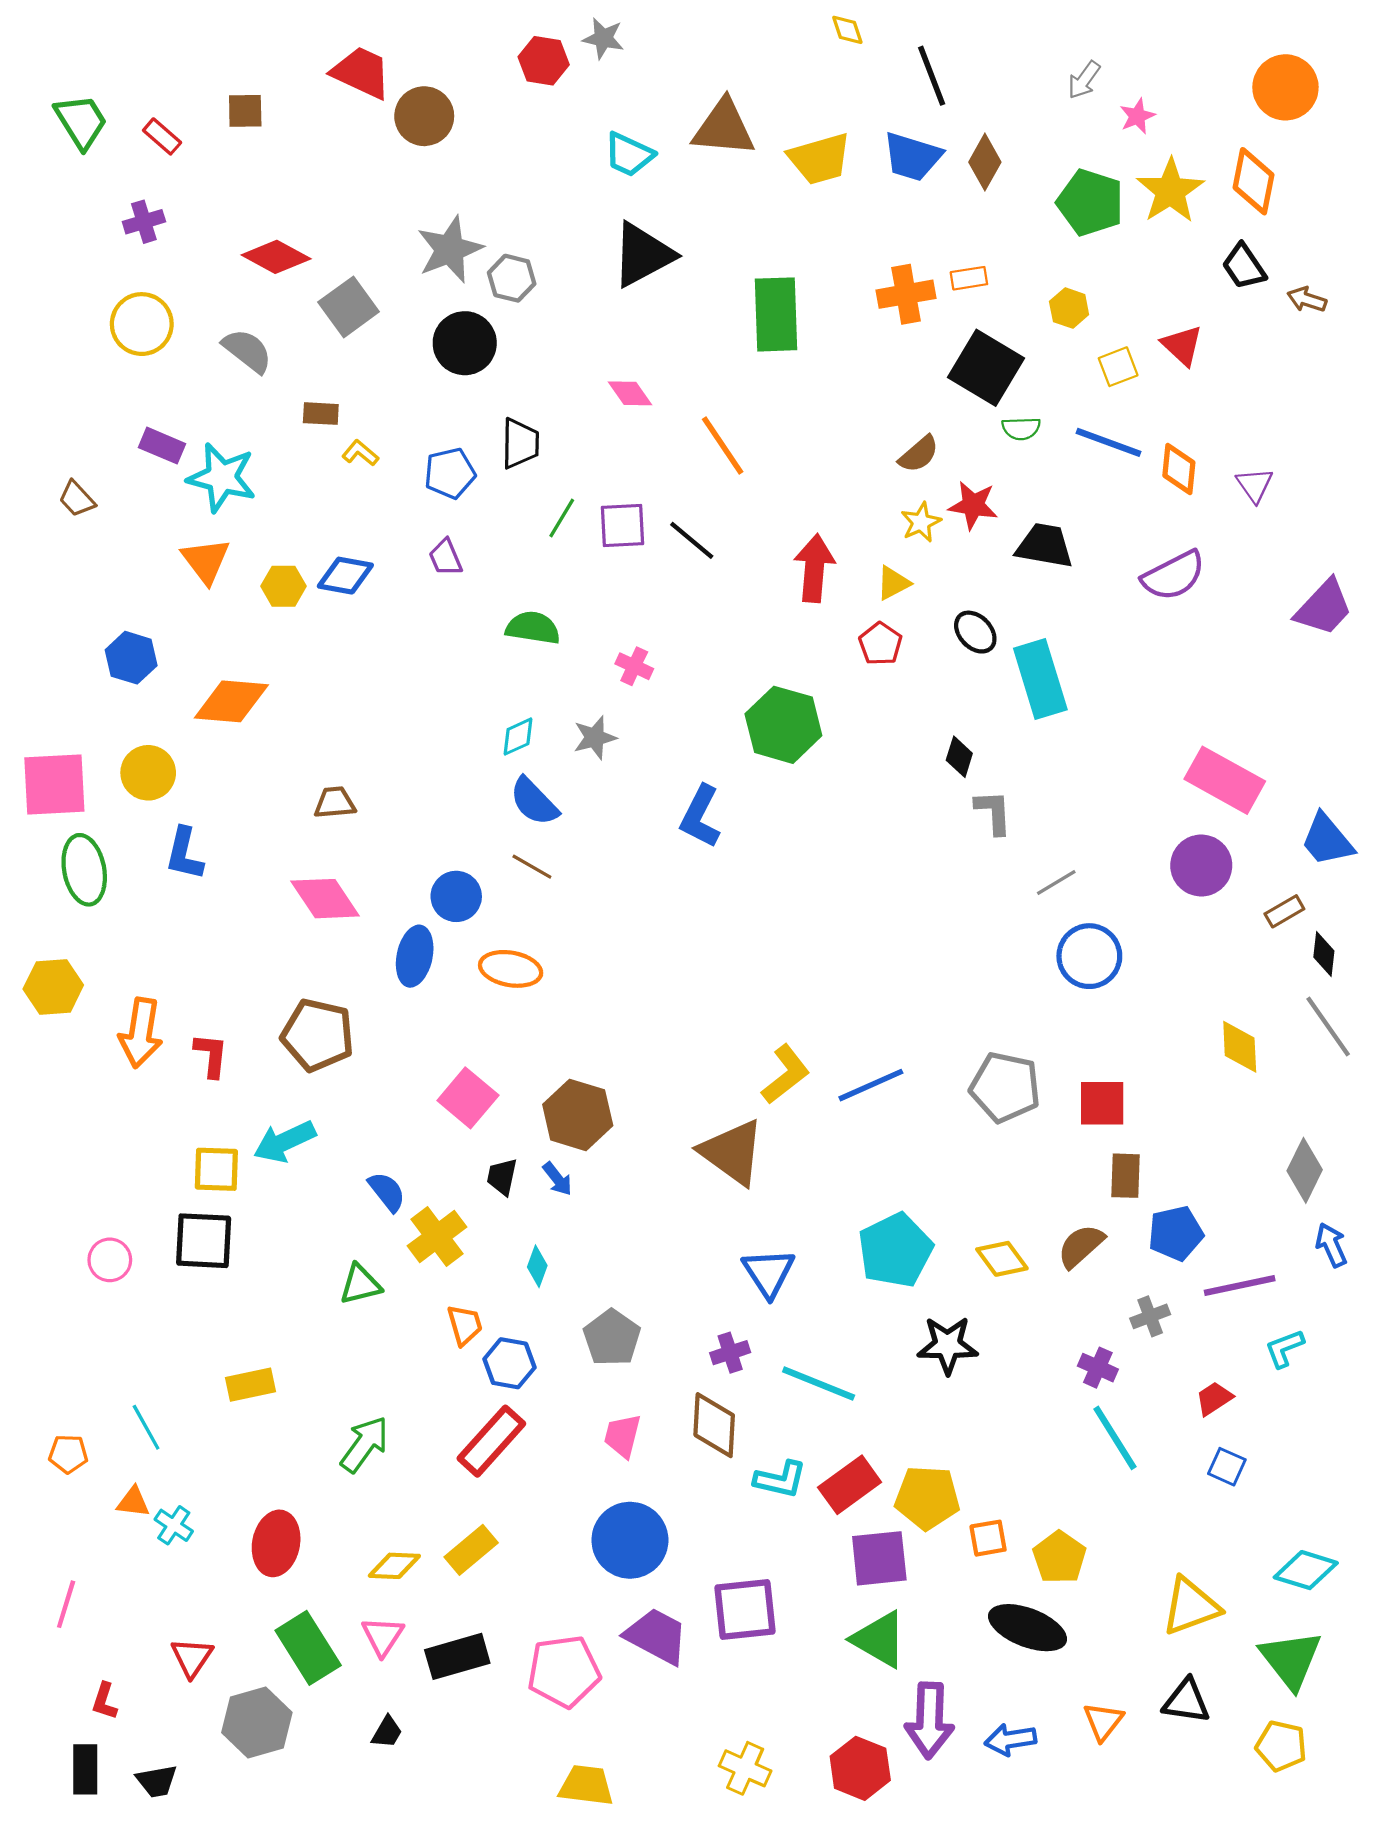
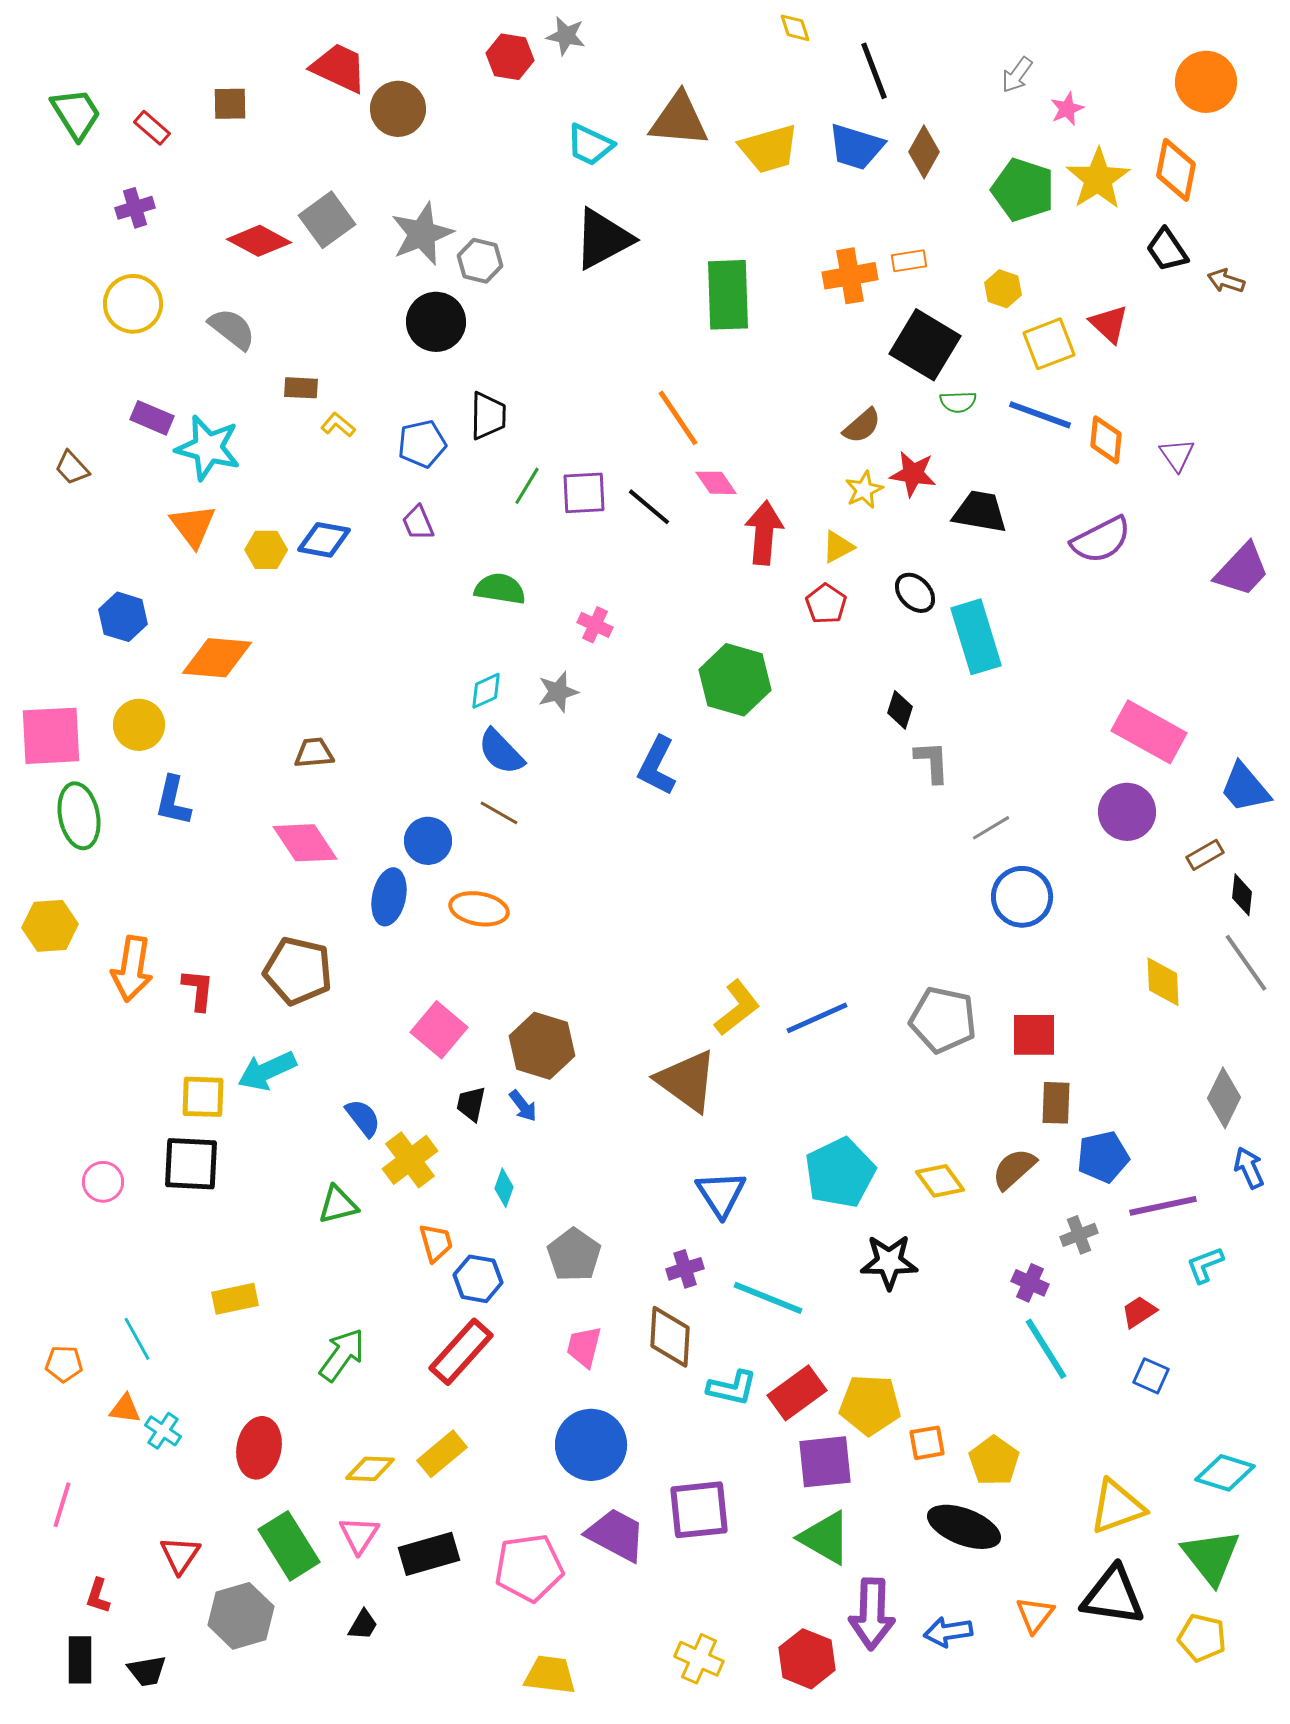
gray square: (349, 307) -> (327, 220), moved
yellow square: (1118, 367) -> (1049, 344), size x1.4
pink diamond: (630, 393) -> (716, 483), moved
black triangle: (1186, 1701) -> (1113, 1596), size x1.4

